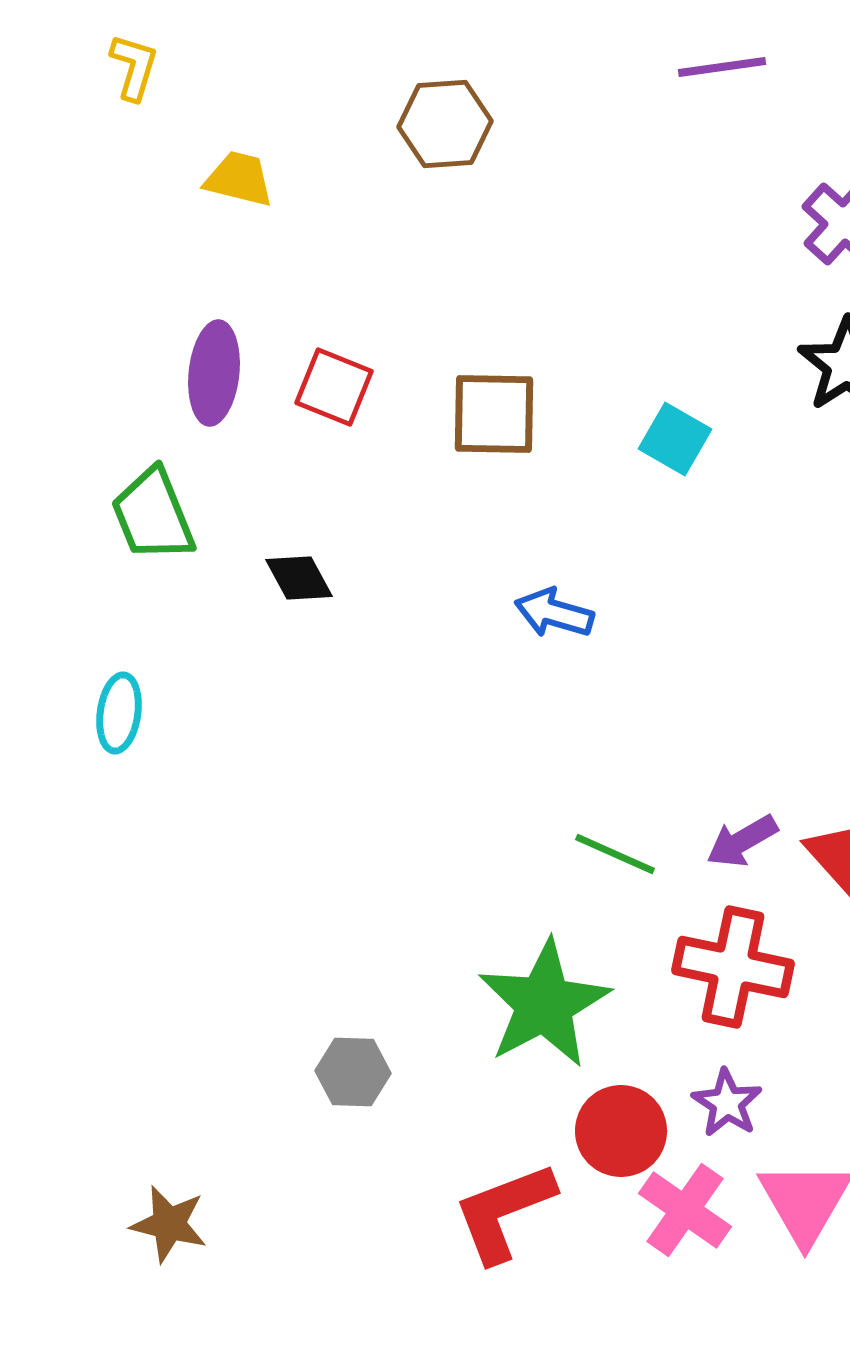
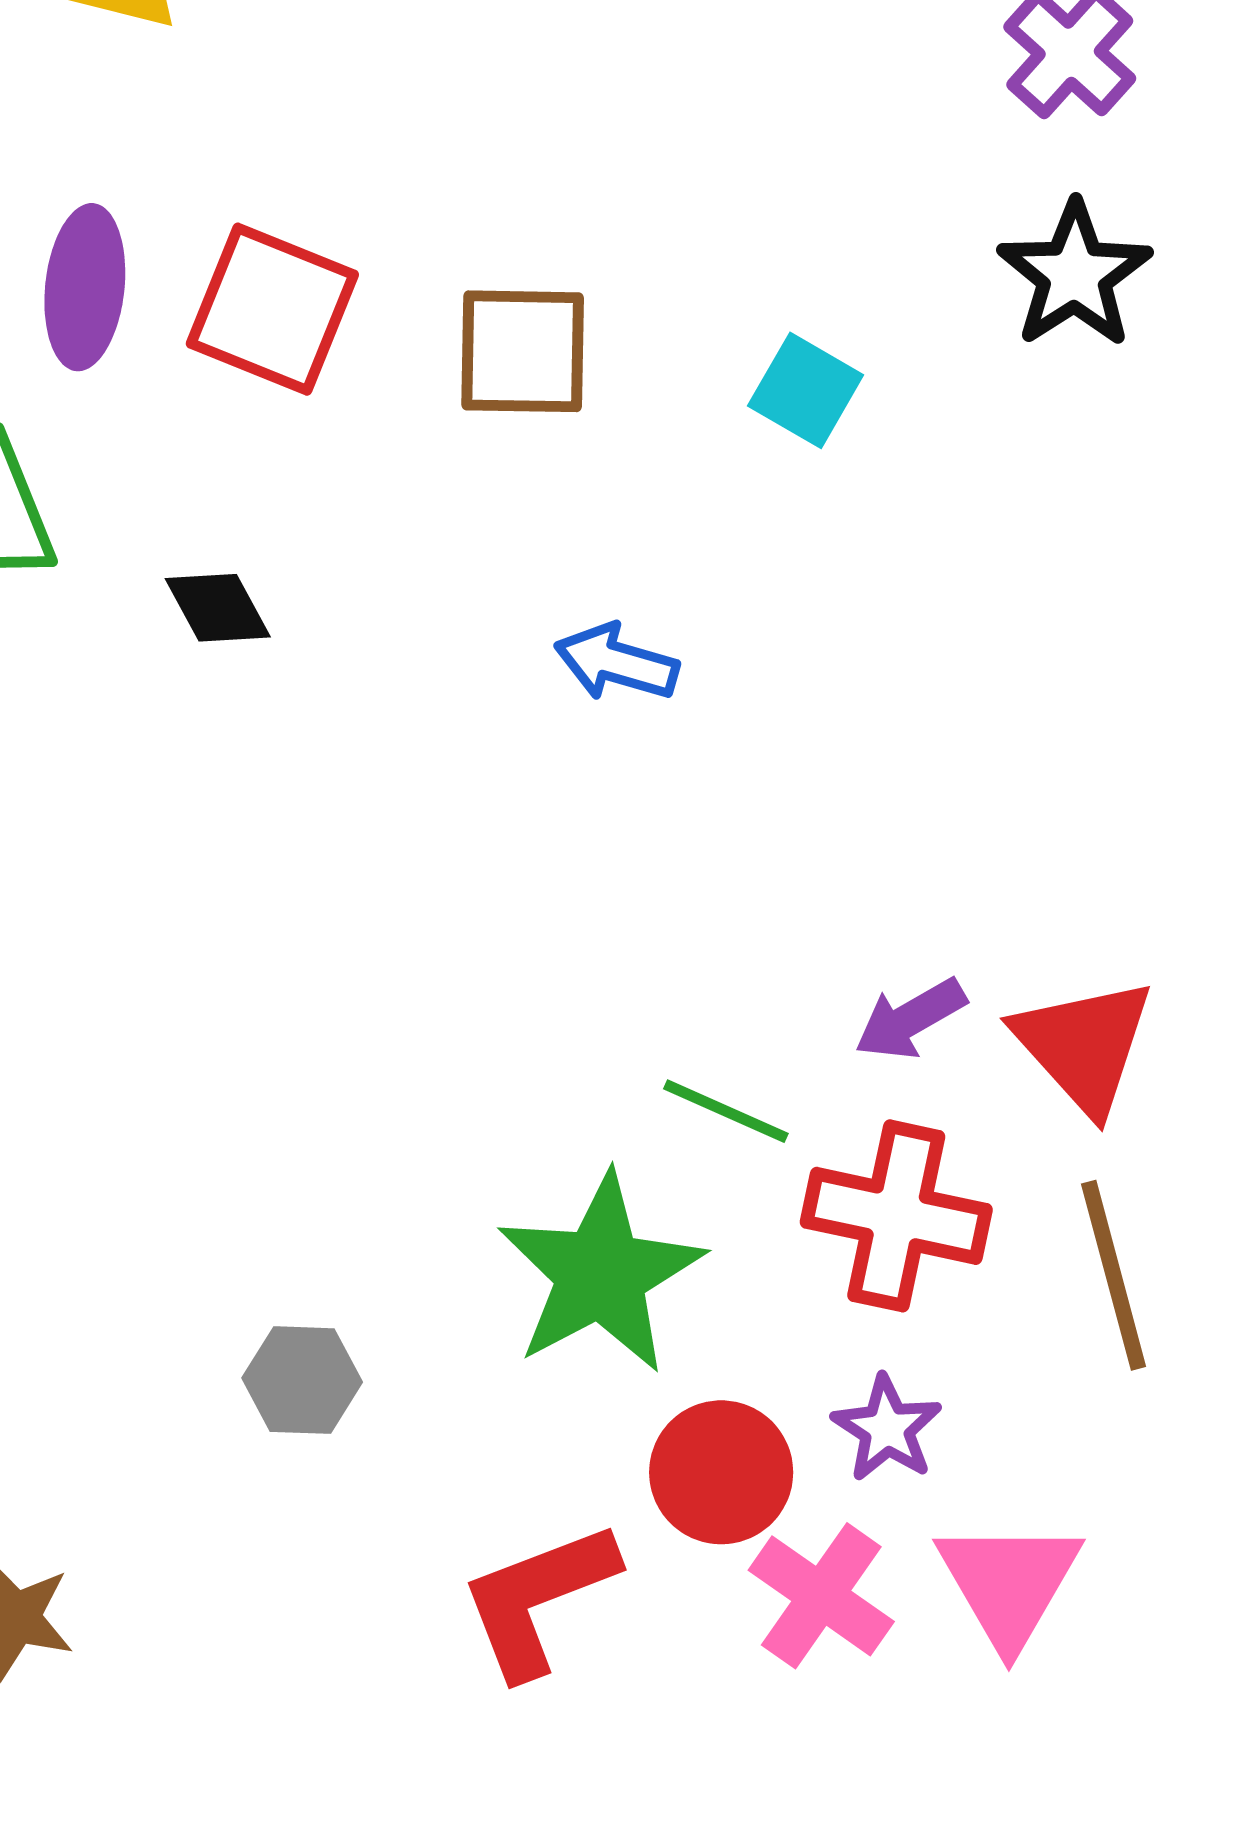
red square: (334, 387) -> (272, 309), size x1.4
green line: (615, 854) -> (726, 1111), moved

